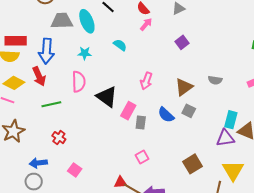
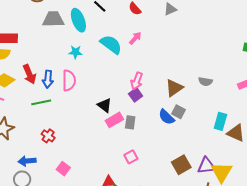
pink arrow: (146, 24) -> (135, 38), moved
purple square: (182, 42) -> (136, 95), moved
cyan semicircle: (120, 45) -> (111, 44), size x1.6
blue arrow: (47, 51) -> (48, 79), moved, size x0.7
black triangle: (107, 97) -> (105, 105), moved, size x0.7
pink rectangle: (128, 111) -> (114, 120), moved, turned 30
blue semicircle: (166, 115) -> (166, 117), moved
purple triangle: (225, 138) -> (206, 166), moved

